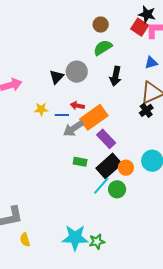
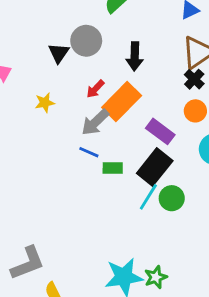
black arrow: (116, 76) -> (135, 56), moved
red arrow: (77, 106) -> (95, 89), turned -48
blue line: (62, 115) -> (89, 152), moved, turned 32
purple rectangle: (106, 139) -> (160, 131), moved
orange circle: (126, 168) -> (195, 111), moved

